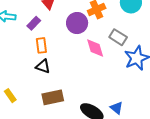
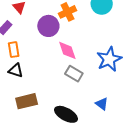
gray rectangle: (118, 37) -> (74, 74), moved
blue triangle: (117, 108) -> (102, 104), moved

